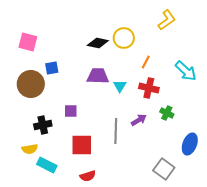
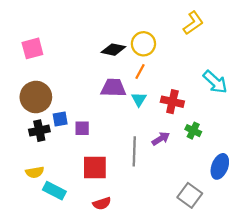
pink square: (28, 42) -> (32, 48), turned -30
orange line: (146, 62) -> (140, 72), moved
blue square: (52, 68) -> (60, 119), moved
black cross: (43, 125) -> (39, 131), moved

